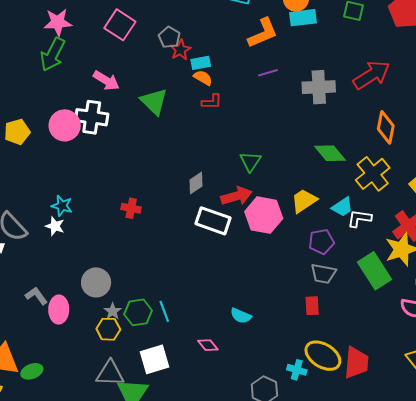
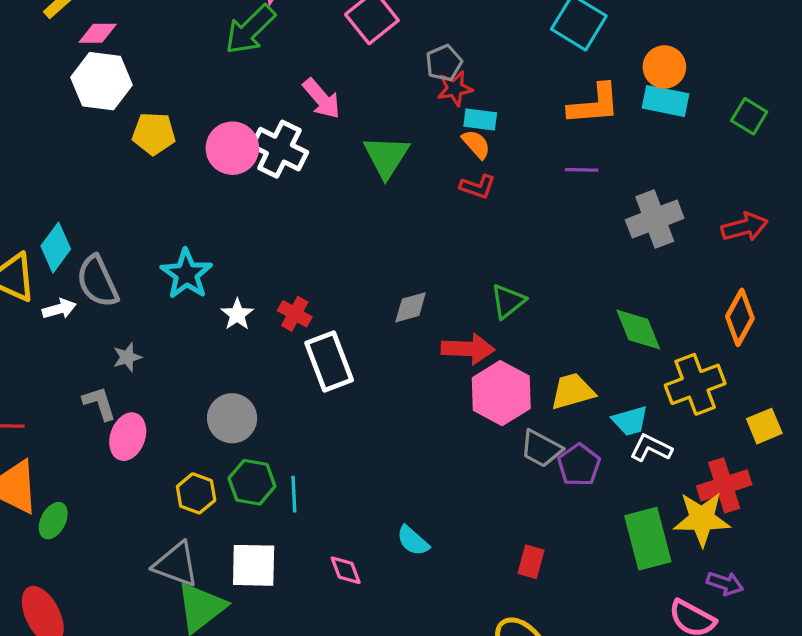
red arrow: (372, 75) -> (745, 227), size x0.7
gray cross: (319, 87) -> (655, 219), turned -36
cyan star: (62, 206) -> (186, 274), size x1.4
white rectangle: (213, 221) -> (329, 362), moved, turned 32
white star: (55, 226) -> (237, 314), moved
purple pentagon: (321, 242) -> (579, 465), turned 30
gray trapezoid: (323, 274) -> (541, 449), moved
gray circle: (96, 282) -> (232, 418), moved
gray star: (113, 311) -> (127, 357), moved
green ellipse: (32, 371) -> (53, 521), turned -60

